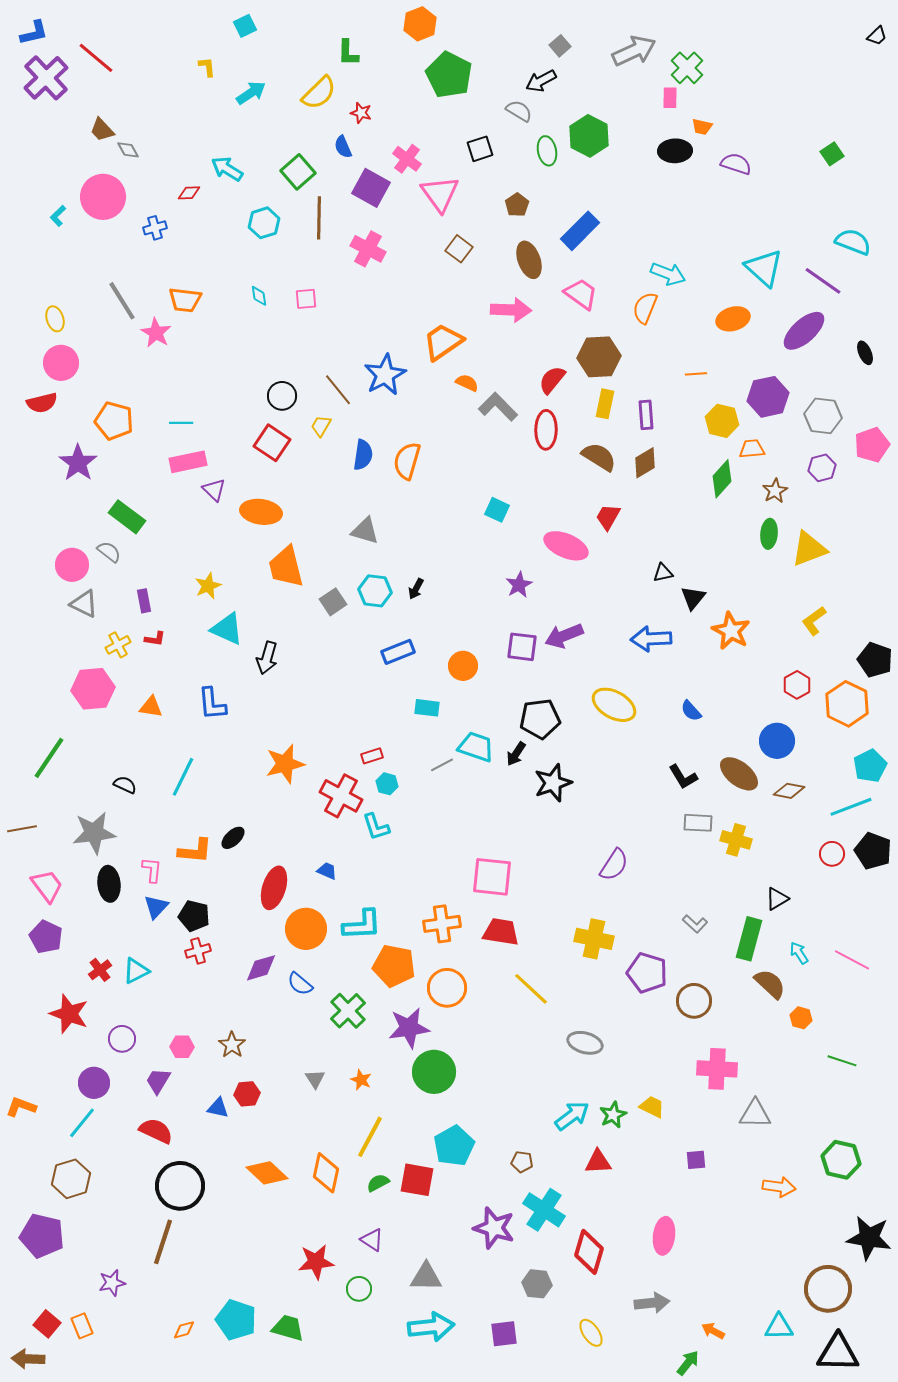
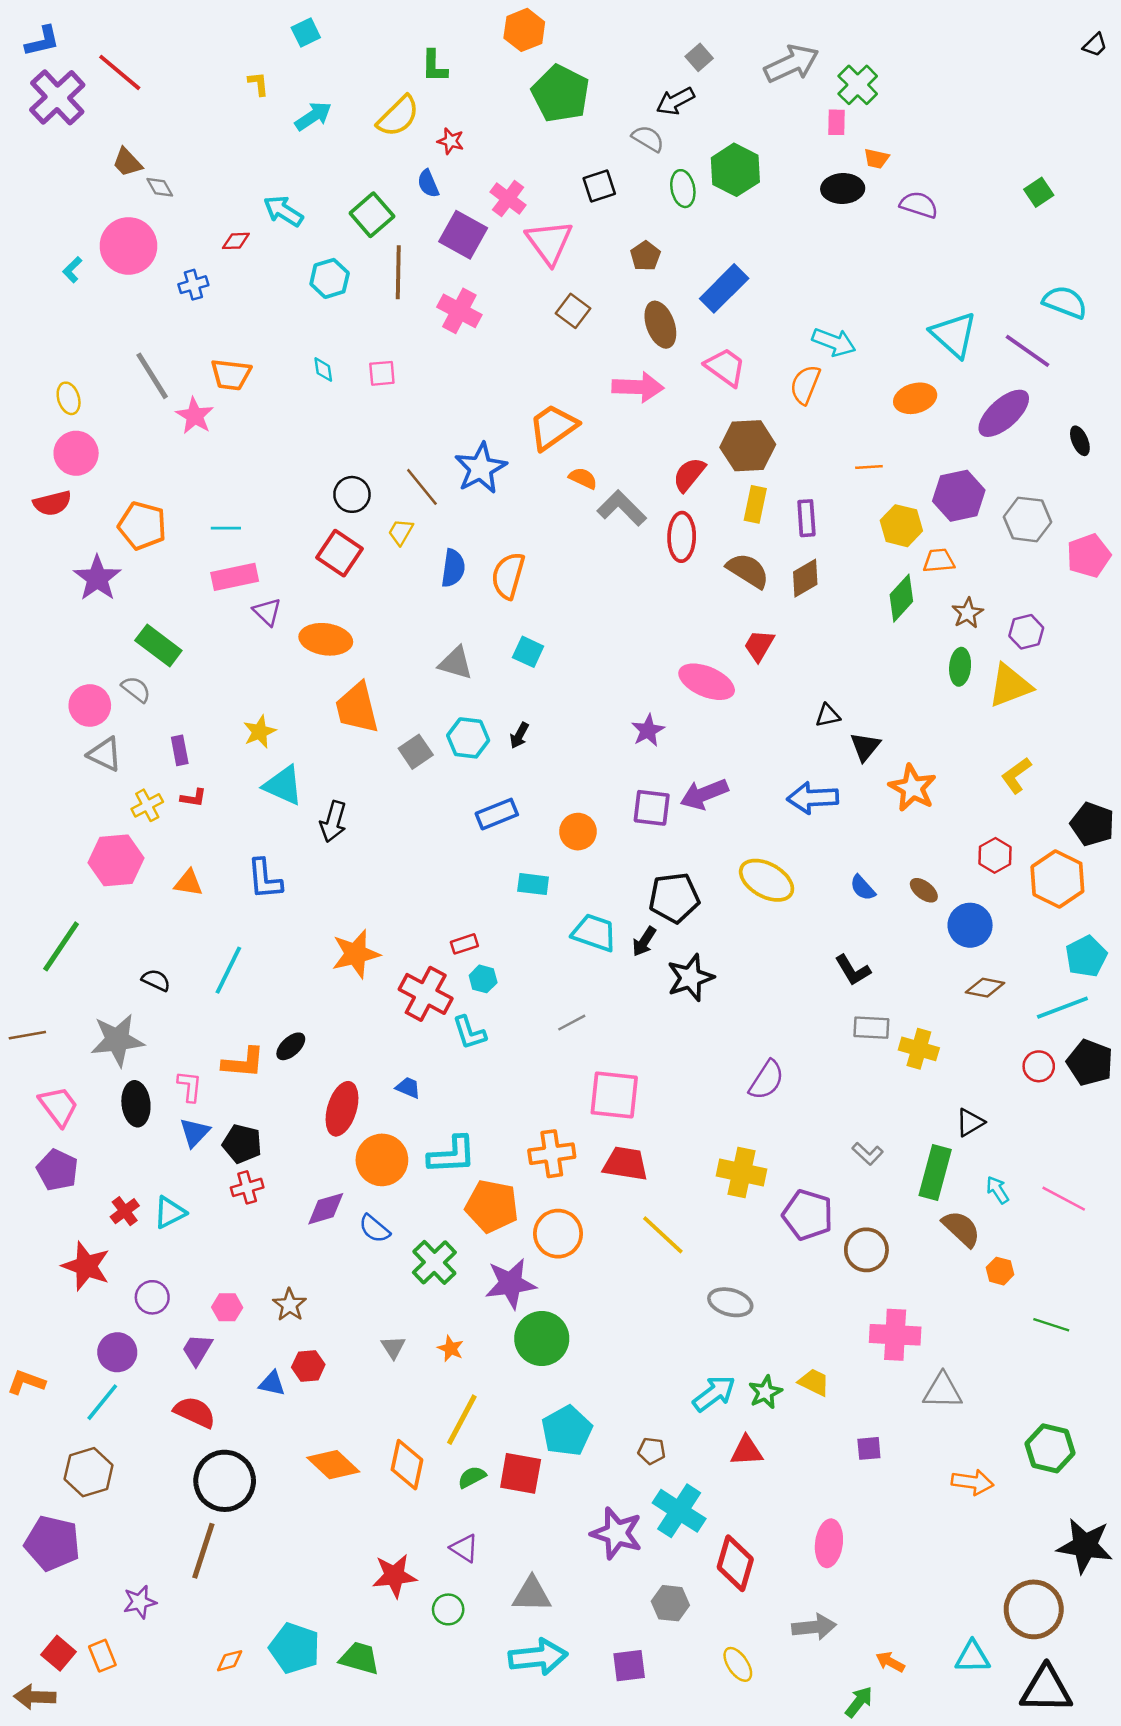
purple hexagon: (822, 468) -> (1026, 632), moved
cyan square: (497, 510) -> (528, 652), moved
gray line: (442, 765) -> (572, 1023), moved
brown ellipse: (739, 774) -> (924, 890), moved, size x0.6

